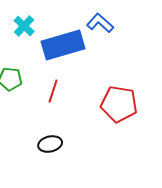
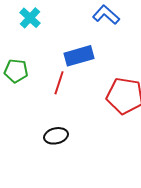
blue rectangle: (63, 45) -> (79, 56), moved, size x0.7

